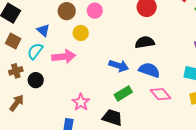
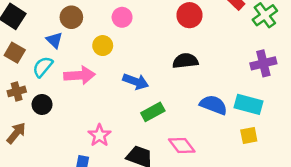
brown circle: (67, 11) -> (71, 17), moved
blue arrow: (119, 66) -> (136, 82), moved
blue semicircle: (149, 70) -> (214, 105), moved
green rectangle: (123, 93) -> (153, 112), moved
pink diamond: (160, 94) -> (182, 145), moved

